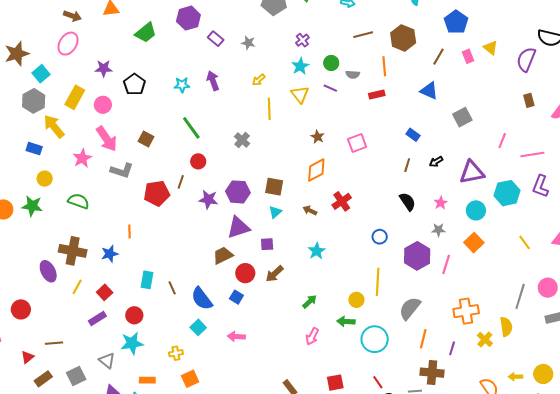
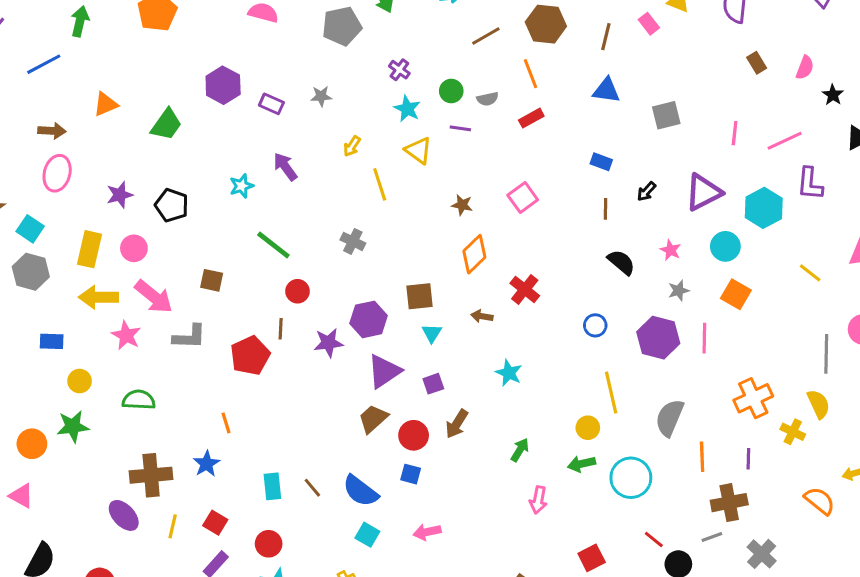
gray square: (462, 117) -> (666, 115), turned 30
yellow arrow: (54, 126) -> (98, 297), moved, turned -35

